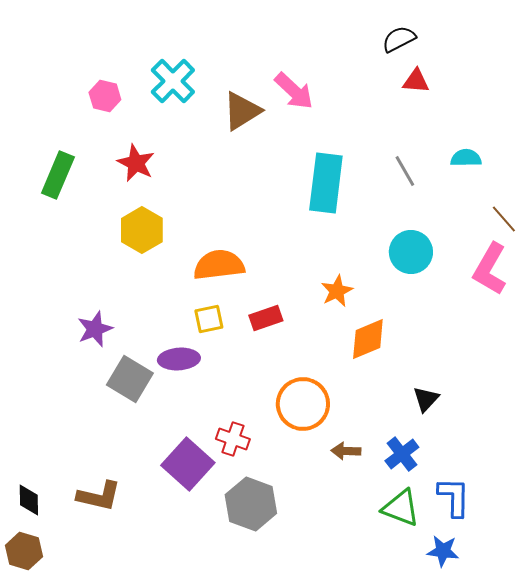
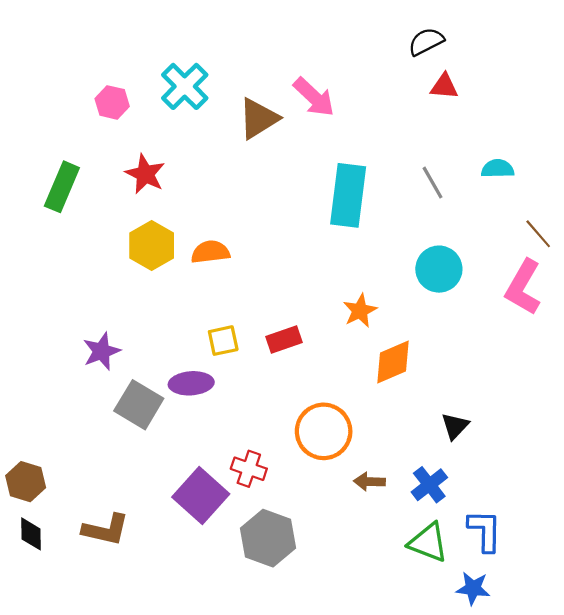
orange semicircle: (219, 265) -> (210, 252), moved, size x0.7
brown hexagon: (24, 551) -> (26, 482), moved

